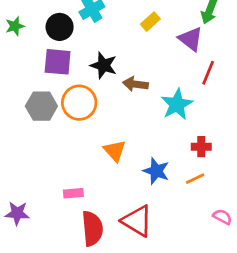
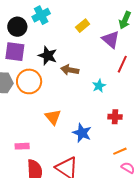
cyan star: (177, 104) -> (99, 86), size x0.6
orange line: (195, 179) -> (120, 151), moved

